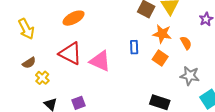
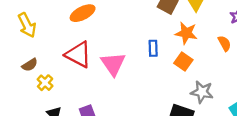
orange semicircle: (186, 43) -> (224, 43), moved
pink triangle: (100, 61) -> (113, 64), turned 30
gray star: (190, 76) -> (202, 92), moved

